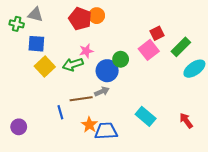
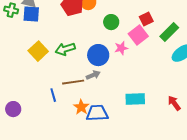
blue square: (36, 44) -> (31, 14), moved
pink star: (86, 51) -> (121, 48), moved
green circle: (121, 59) -> (111, 22), moved
cyan rectangle: (146, 116) -> (135, 99), turned -42

